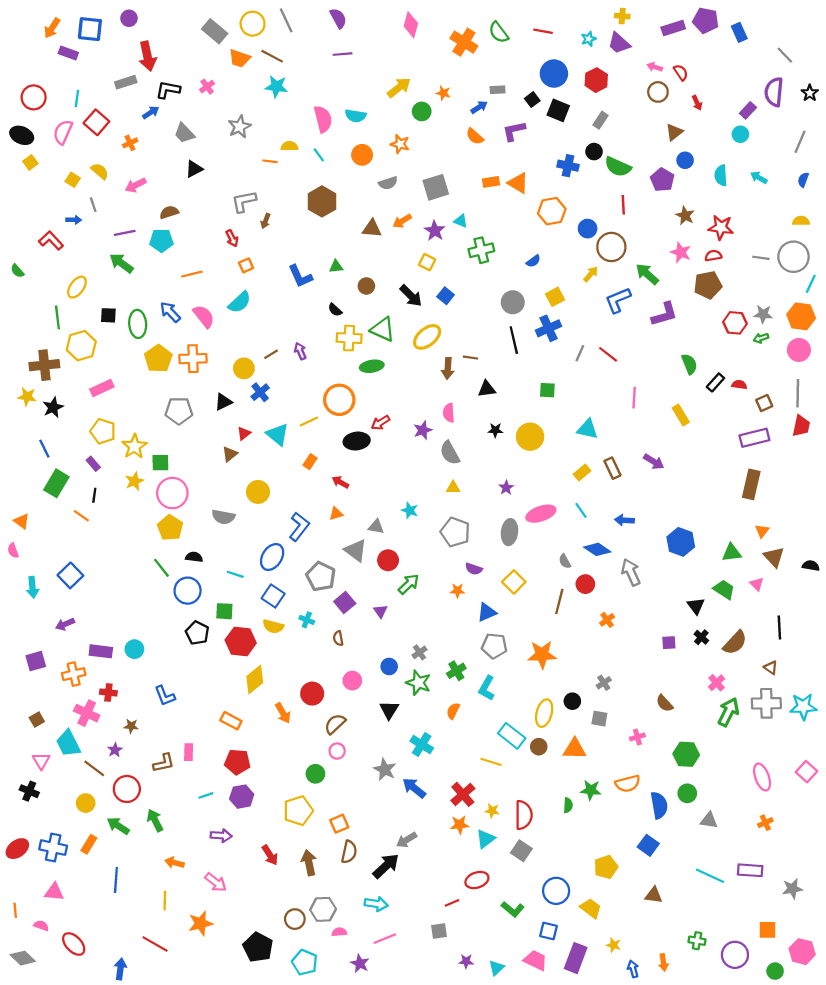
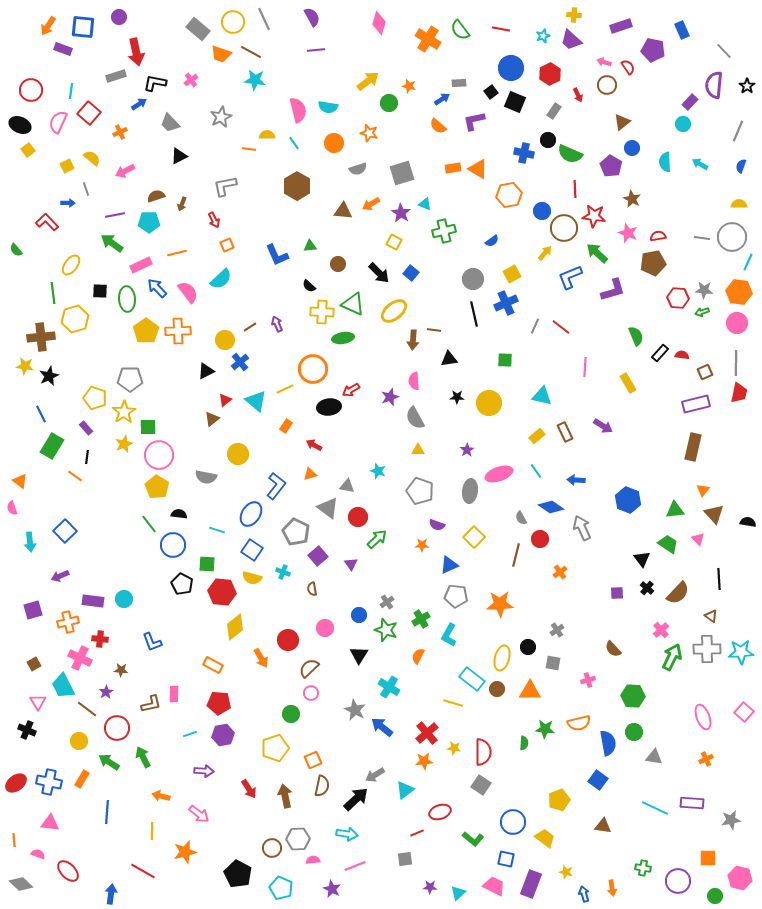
purple pentagon: (706, 20) -> (653, 50), moved
red arrow: (697, 103) -> (578, 95), moved
yellow square: (73, 180) -> (67, 166), turned 32
brown arrow: (266, 221) -> (182, 204), moved
red star: (721, 227) -> (594, 216), moved
pink rectangle: (102, 388) -> (141, 265), moved
gray pentagon: (179, 411) -> (130, 379), moved
cyan triangle: (486, 839) -> (405, 790), moved

